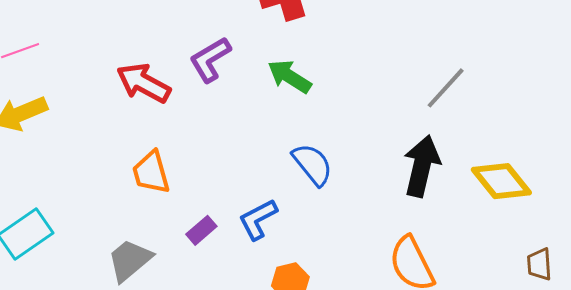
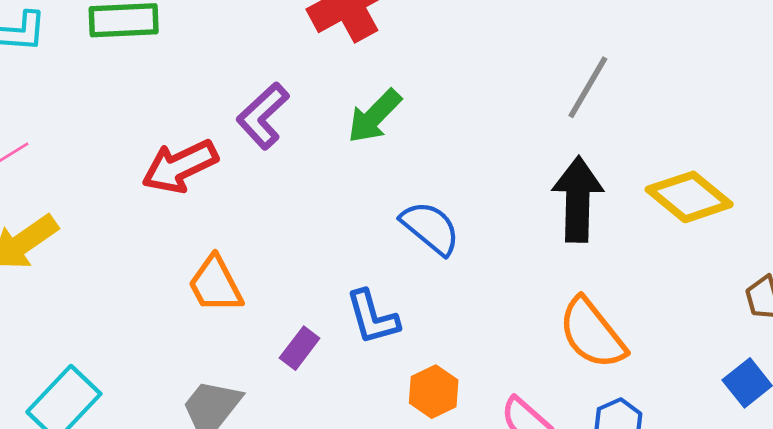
green arrow: (289, 77) -> (374, 116), turned -66
red arrow: (143, 83) -> (180, 166), turned -42
blue L-shape: (258, 219) -> (373, 317), turned -66

